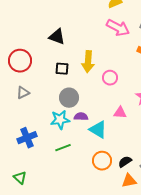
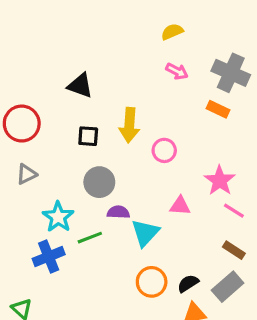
pink arrow: (118, 28) -> (177, 71), size x0.6
cyan star: (60, 120) -> (58, 217), moved, turned -30
cyan triangle: (98, 130) -> (145, 233), turned 42
blue cross: (27, 138) -> (49, 257), moved
green line: (63, 148) -> (90, 238), moved

